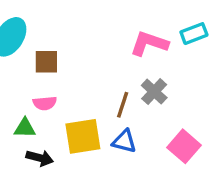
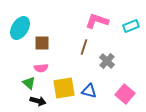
pink L-shape: (149, 43) -> (97, 21), moved
brown line: (123, 105) -> (84, 47), moved
green triangle: (25, 128) -> (29, 83), turned 40

